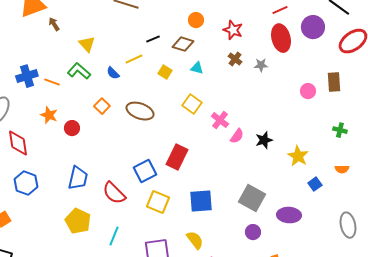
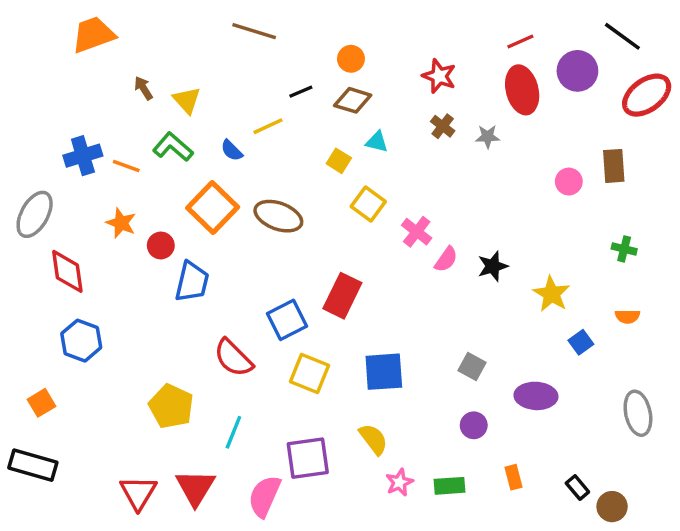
orange circle: (196, 20) -> (351, 59), moved
brown arrow: (54, 24) -> (143, 88), moved
yellow square: (165, 72) -> (339, 161), moved
orange square: (102, 106) -> (213, 207), size x1.8
blue trapezoid: (78, 178) -> (192, 282), moved
gray square: (252, 198) -> (472, 367), size x0.6

